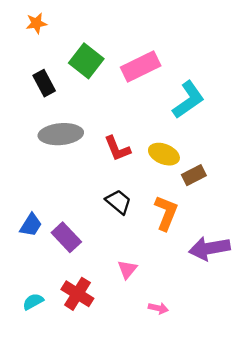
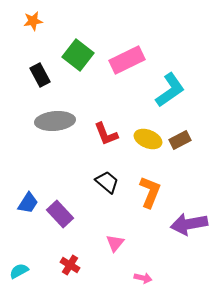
brown rectangle: (194, 175) -> (180, 140), moved
red cross: (77, 294) -> (70, 265), size x0.7
cyan semicircle: (33, 302) -> (19, 271), moved

